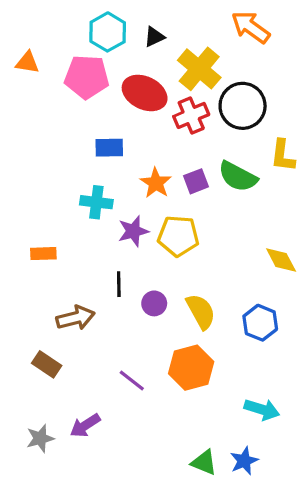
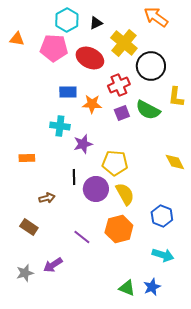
red cross: (191, 115) -> (119, 85), moved
orange star: (156, 183) -> (92, 104), moved, turned -30
yellow pentagon: (178, 236) -> (115, 163), moved
purple circle: (154, 303) -> (96, 189), size x1.6
brown arrow: (75, 318) -> (47, 198), size x0.7
blue hexagon: (260, 323) -> (162, 216), moved

